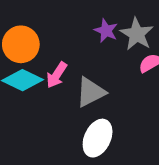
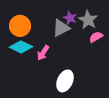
pink arrow: (57, 75) -> (43, 53), moved
gray triangle: (91, 92) -> (61, 28), moved

